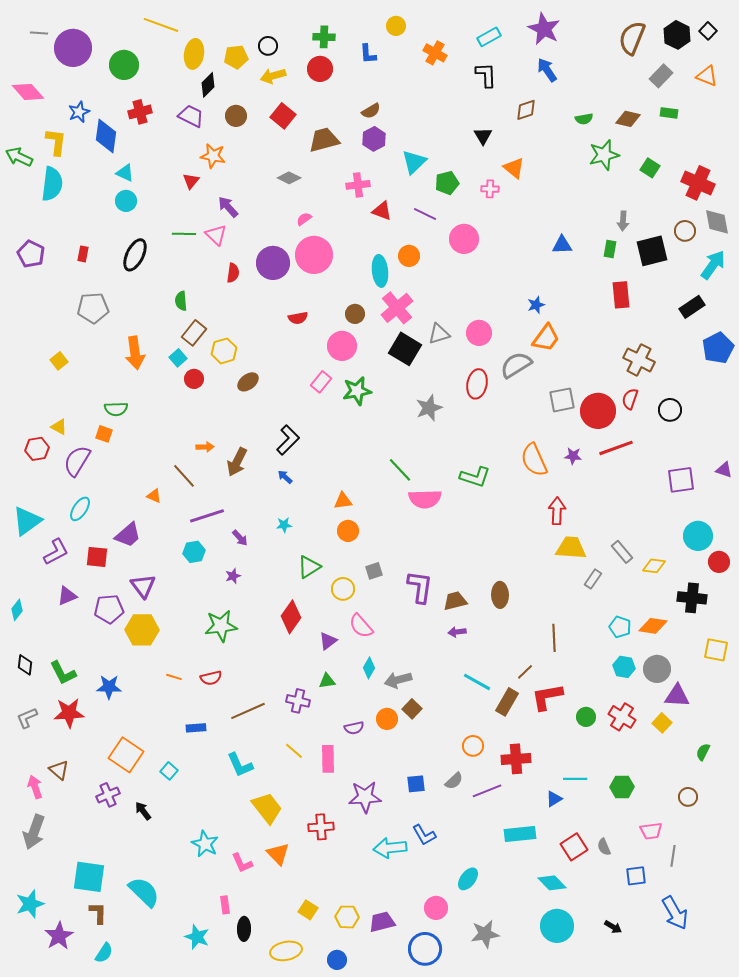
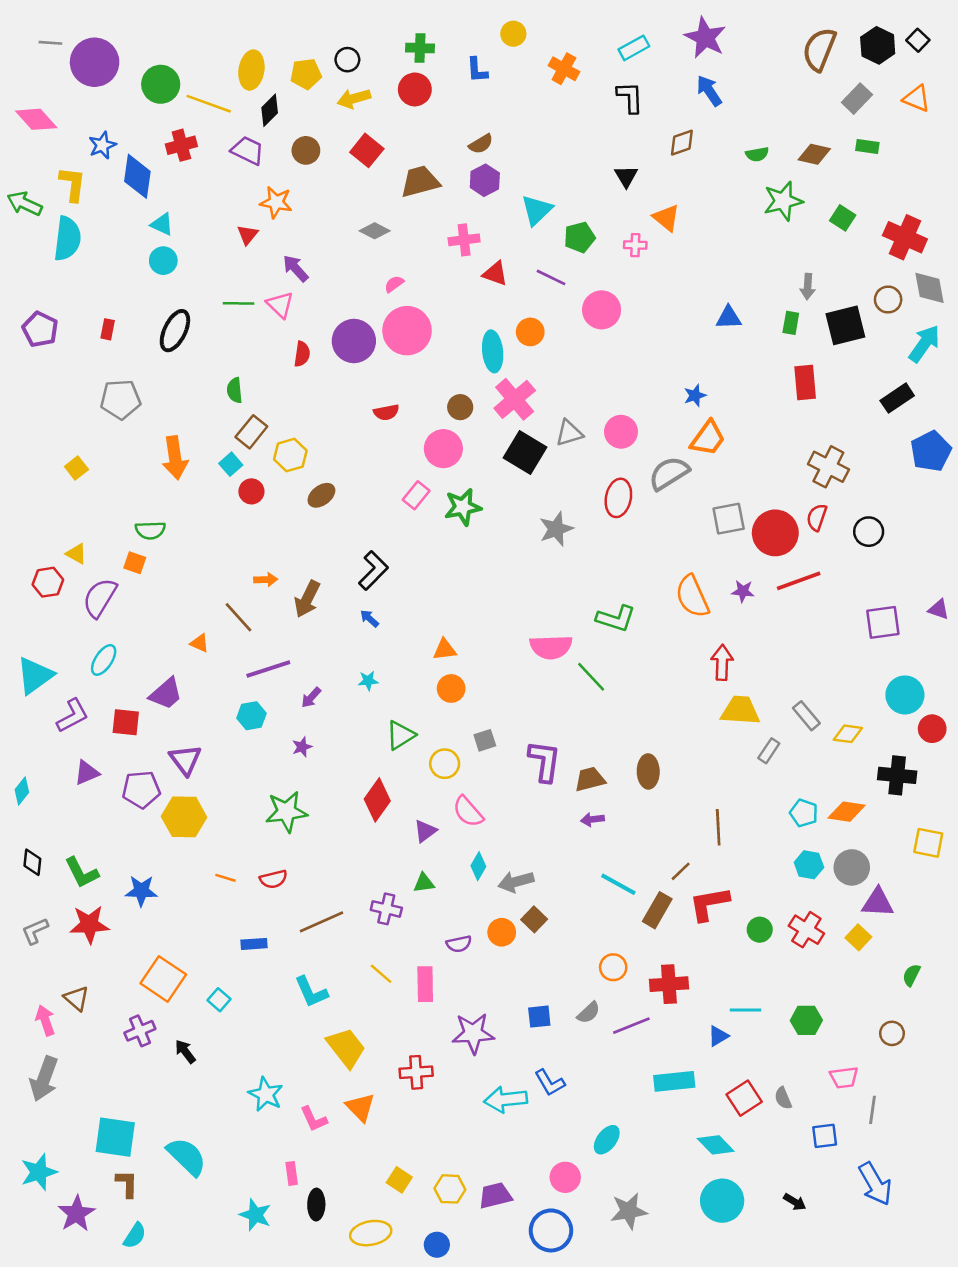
yellow line: (161, 25) -> (209, 104), moved
green line: (400, 470) -> (591, 677), moved
purple arrow: (240, 538) -> (311, 698), turned 84

